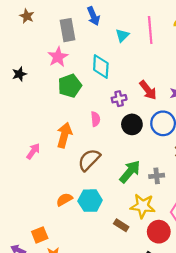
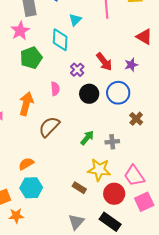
cyan triangle: (122, 35) -> (75, 20), moved
purple cross: (119, 99) -> (77, 70), turned -32
green arrow: (130, 172) -> (87, 138), size x0.7
cyan hexagon: (90, 201) -> (31, 188), moved

